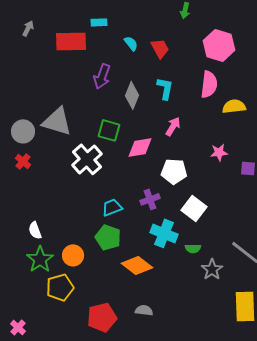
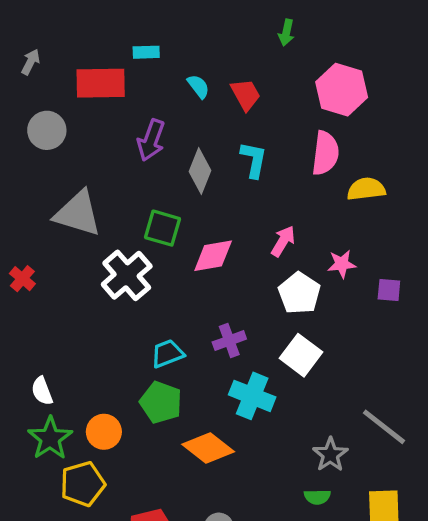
pink arrow: (173, 126) -> (283, 241), moved
gray circle: (23, 131) -> (47, 130), moved
white pentagon: (174, 171) -> (299, 293), moved, turned 30
green semicircle: (193, 248) -> (317, 497), moved

